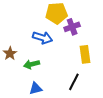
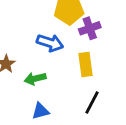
yellow rectangle: (85, 54) -> (85, 65), moved

